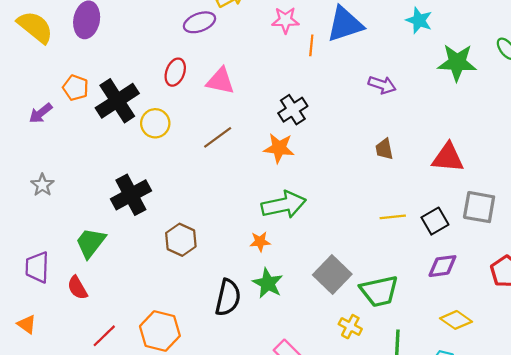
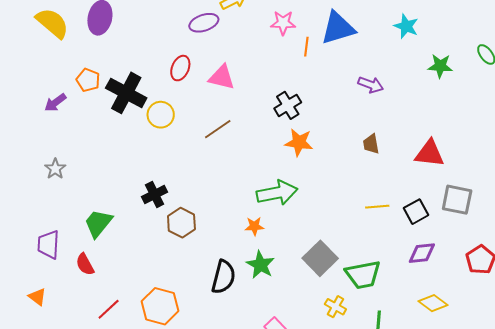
green star: (457, 63) -> (440, 66), size x0.7
black cross: (117, 101) -> (126, 93), turned -30
orange star: (279, 148) -> (299, 142), moved
black cross: (131, 195) -> (155, 194), moved, size x0.7

